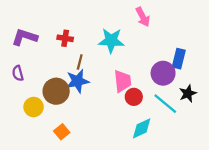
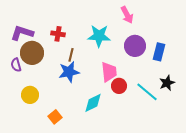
purple circle: (163, 73) -> (135, 46), moved
brown circle: (56, 91) -> (32, 53), moved
cyan diamond: (142, 128) -> (93, 103), moved

